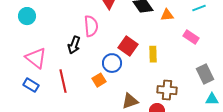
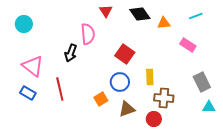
yellow rectangle: (153, 54) -> (150, 77), moved
blue circle: (112, 63) -> (120, 82), moved
orange square: (99, 80) -> (101, 99), moved

